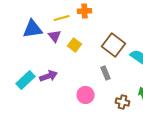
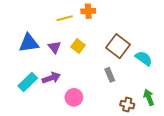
blue triangle: (33, 29) -> (29, 43), moved
purple triangle: (55, 36) -> (54, 47), moved
pink circle: (86, 95) -> (74, 97), moved

